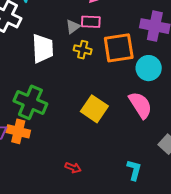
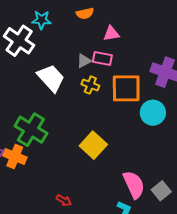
white trapezoid: (43, 49) -> (51, 78), turned -48
pink semicircle: (140, 105) -> (134, 185), moved

